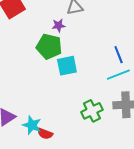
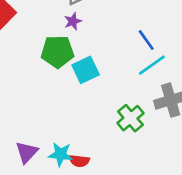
purple star: (59, 25) -> (73, 21), moved

